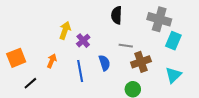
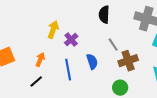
gray line: (126, 46) -> (113, 45), turned 48
black line: (30, 83) -> (36, 82), moved

